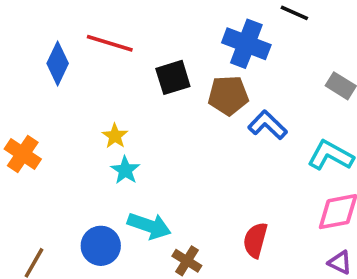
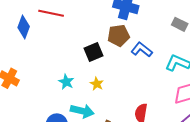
black square: (173, 77) -> (94, 52), moved
yellow star: (115, 136) -> (97, 84), moved

